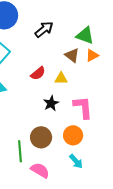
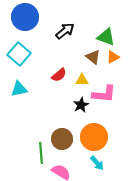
black star: (51, 103) -> (81, 105), moved
pink L-shape: (83, 107) -> (104, 94), moved, turned 100
orange circle: (73, 135) -> (94, 137), size x1.4

